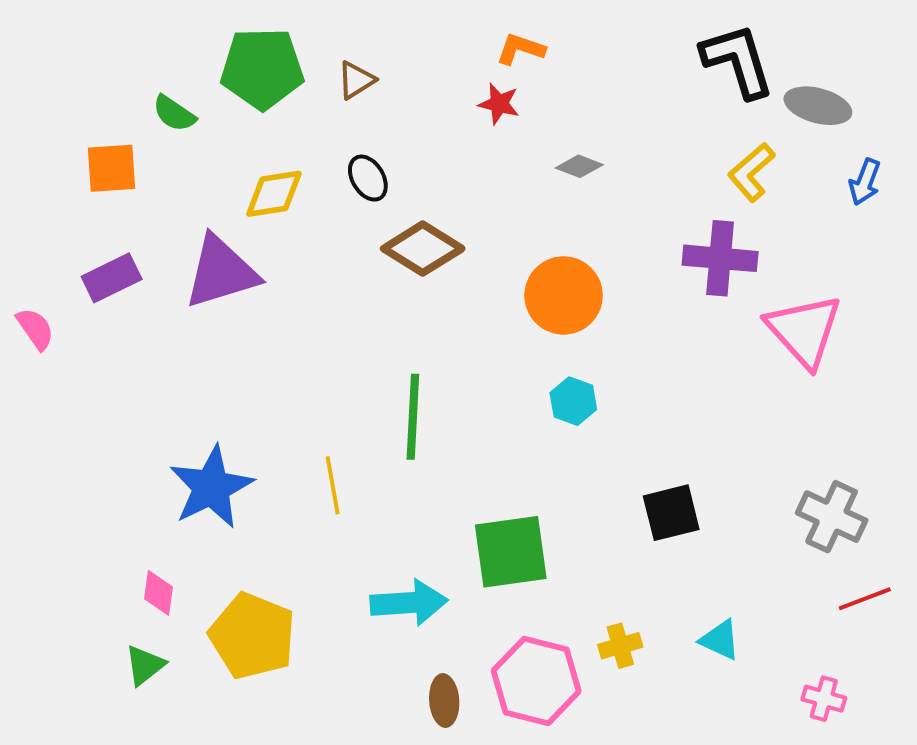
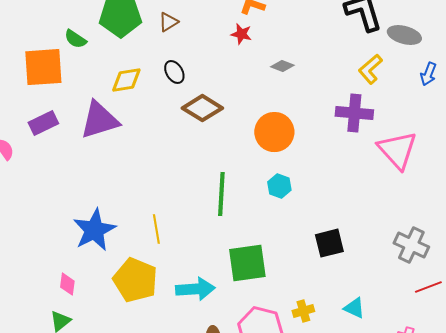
orange square: (112, 168) -> (43, 67), size x1.5
green line: (413, 417) -> (221, 194), moved
yellow pentagon: (252, 636) -> (135, 280), moved

